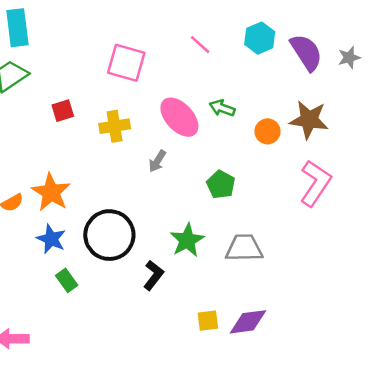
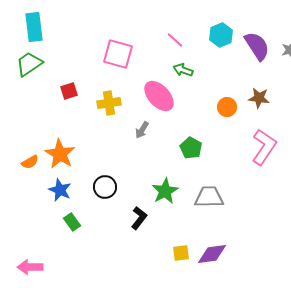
green arrow: (222, 108) -> (183, 70), moved
brown star: (309, 120) -> (259, 98), size x0.7
black circle: (109, 235) -> (105, 187), size x0.6

